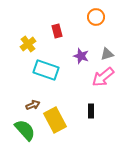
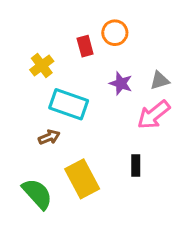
orange circle: (96, 17) -> (115, 33), moved
brown arrow: (33, 105) -> (49, 137), moved

